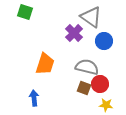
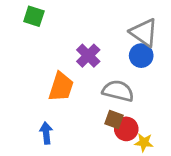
gray triangle: (91, 17) -> (144, 33), moved
purple cross: (74, 33) -> (88, 56), moved
red circle: (100, 84) -> (126, 129), moved

